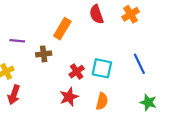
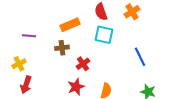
orange rectangle: (62, 29) -> (70, 25), turned 36
brown cross: (44, 54) -> (62, 48), moved
cyan square: (102, 68) -> (104, 35), moved

